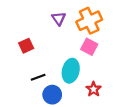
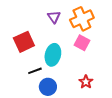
red square: (26, 46) -> (24, 42), size x1.5
cyan ellipse: (71, 71) -> (53, 55), moved

